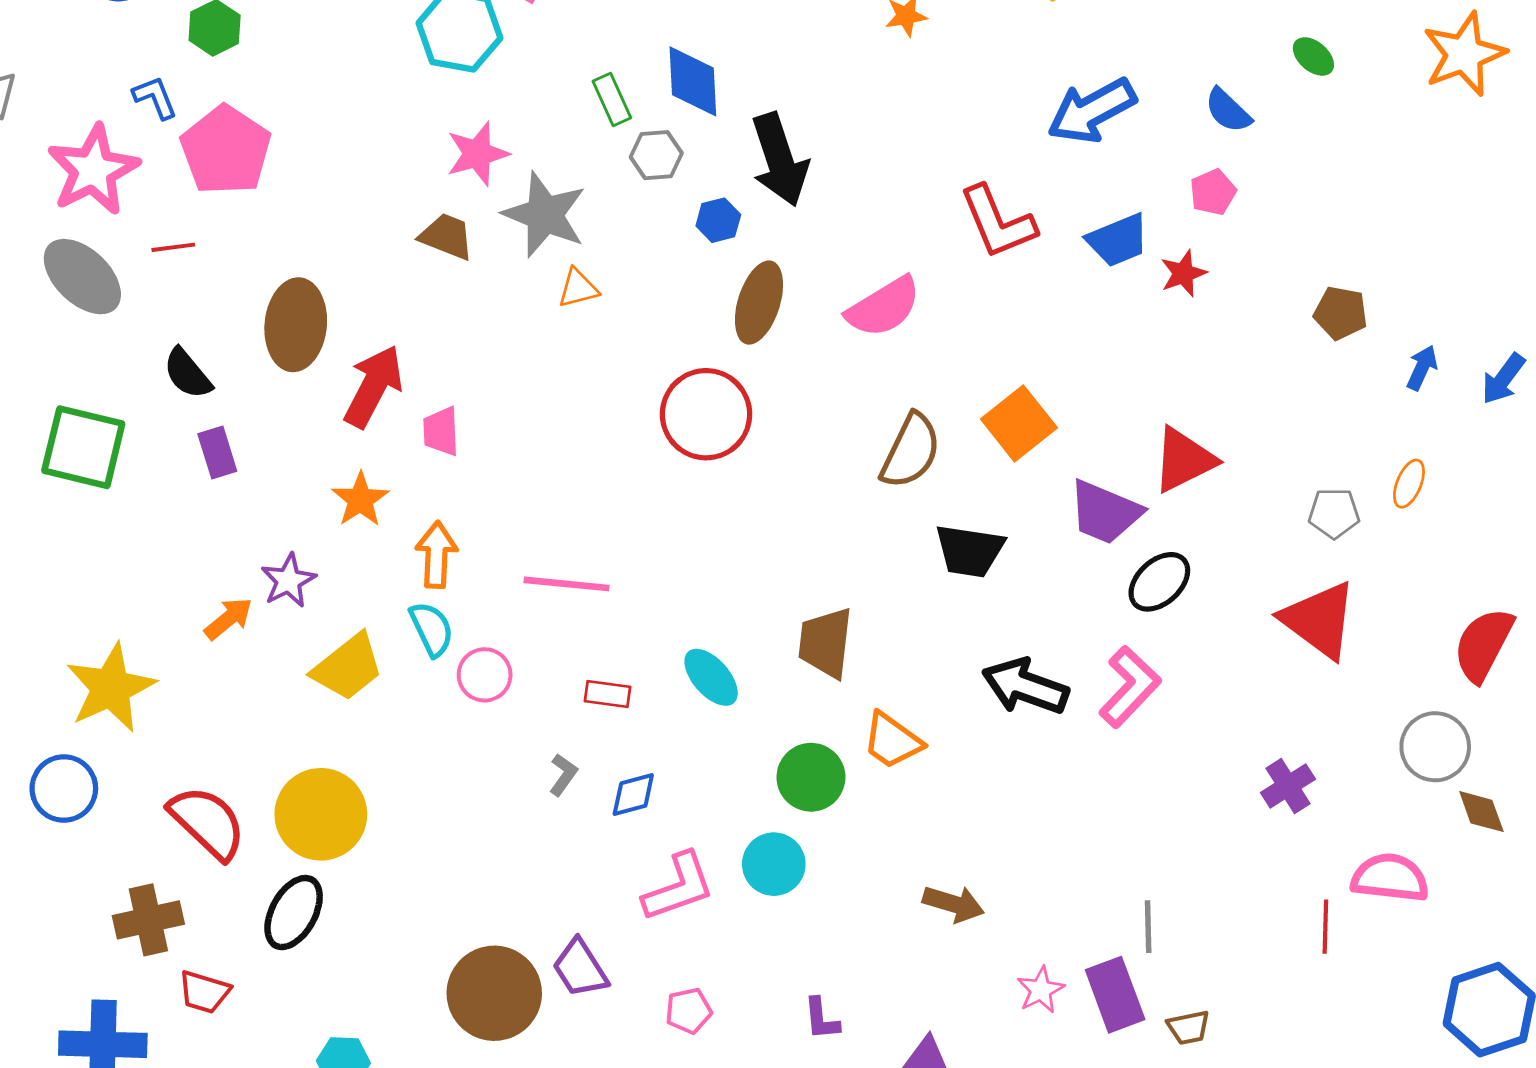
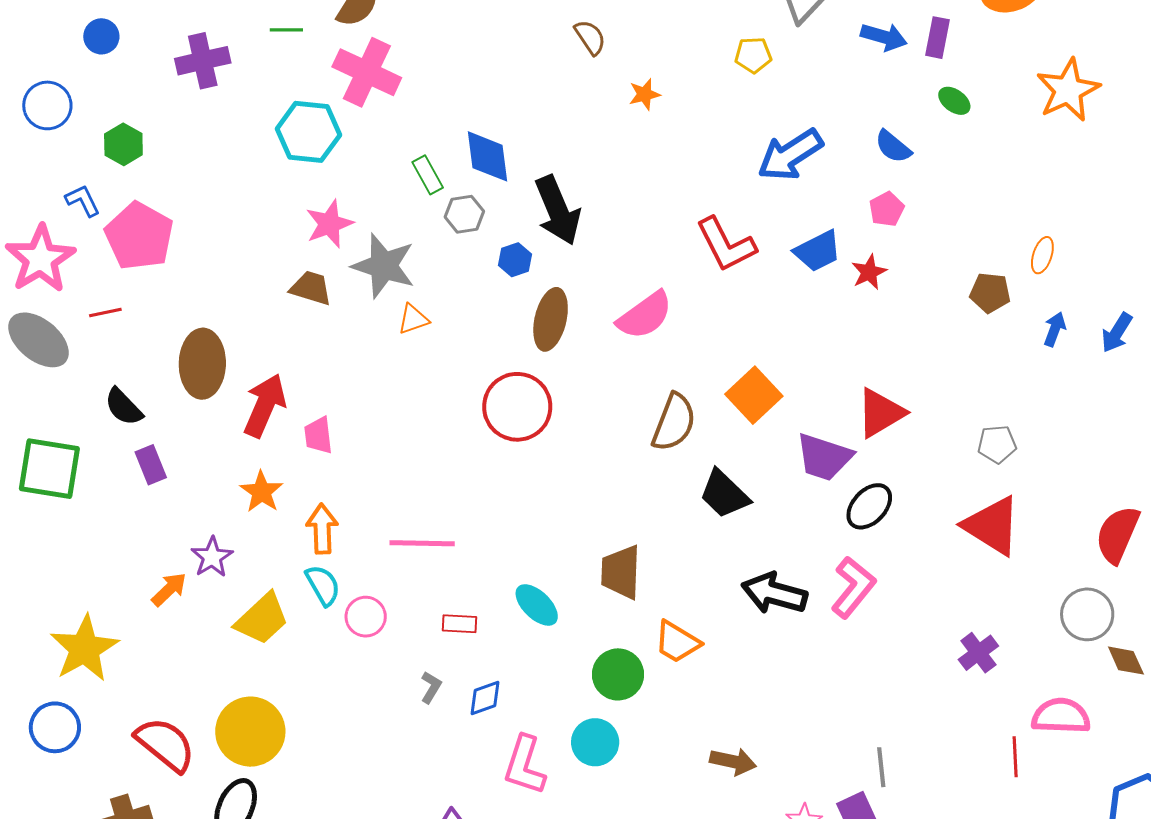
orange ellipse: (1409, 484) -> (1042, 255), moved
black trapezoid: (970, 551) -> (724, 494), turned 40
pink L-shape: (679, 887) -> (525, 765), turned 132

